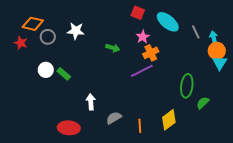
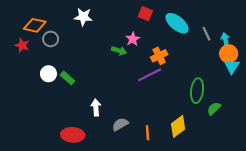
white star: (76, 31) -> (83, 17), moved
pink star: (143, 37) -> (133, 39), moved

